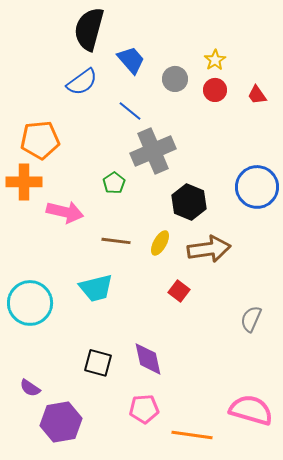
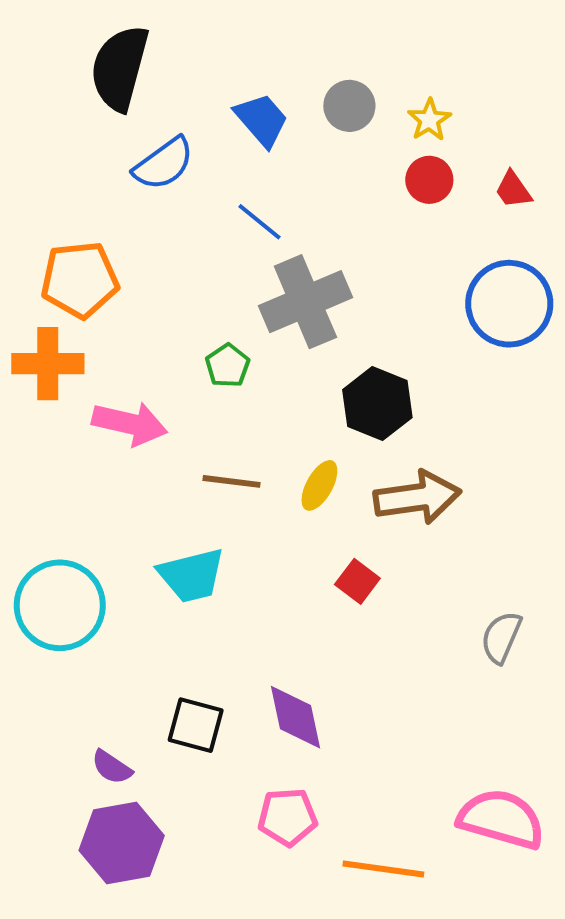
black semicircle: (89, 29) -> (120, 68), moved
gray circle: (175, 79) -> (349, 106), moved
blue circle: (257, 187) -> (509, 304), moved
purple semicircle: (30, 388) -> (112, 767), moved

